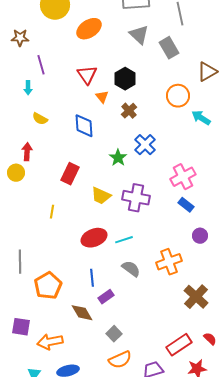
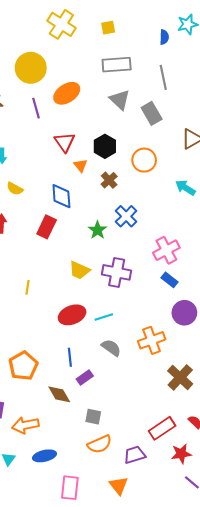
purple line: (41, 65) -> (36, 108), moved
orange circle: (178, 96) -> (144, 160), moved
red rectangle: (70, 174) -> (47, 227), moved
purple circle: (200, 236) -> (184, 313), size x1.5
gray square: (114, 334) -> (93, 417), turned -35

